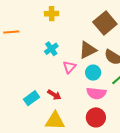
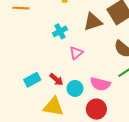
brown triangle: (88, 50) -> (93, 22), moved
cyan circle: (93, 73) -> (75, 88), moved

